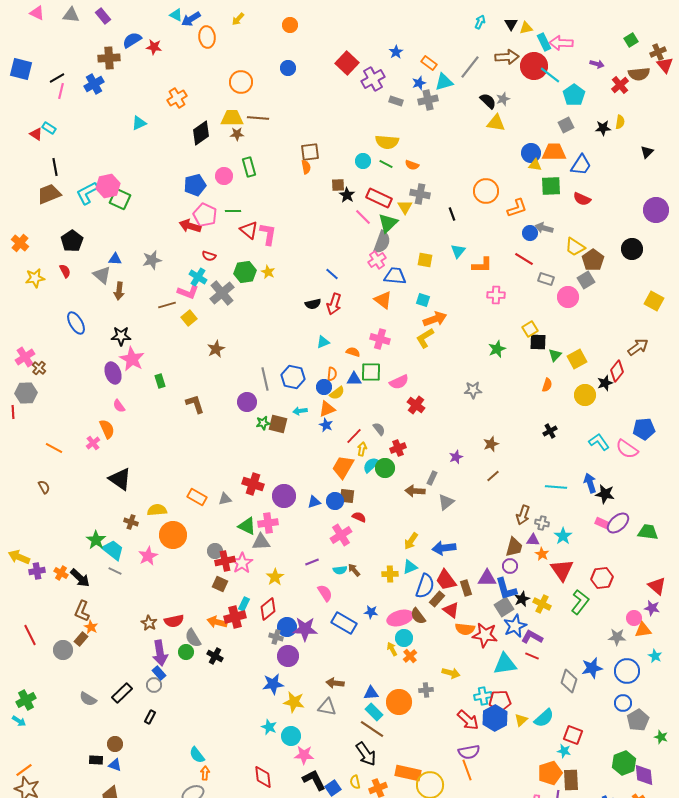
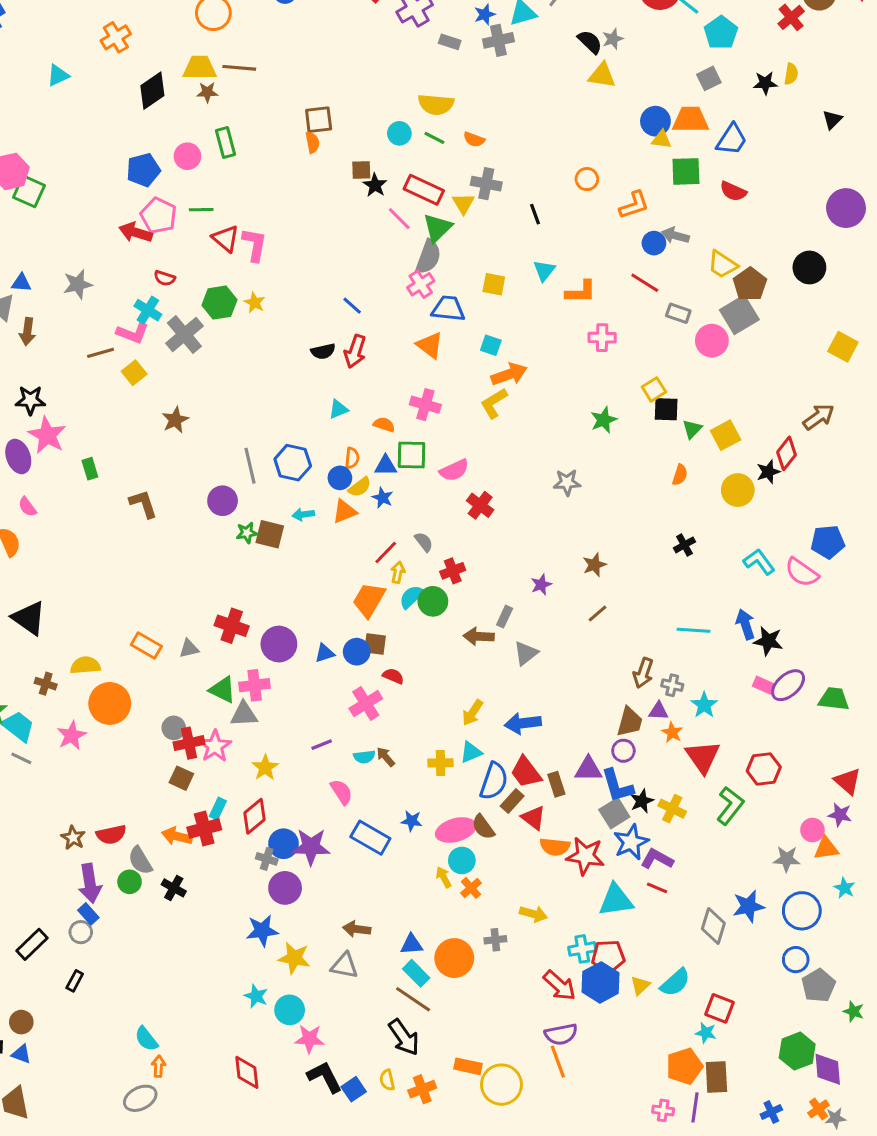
orange circle: (486, 191) -> (587, 179), size x0.6
gray square: (586, 280) -> (739, 315), size x1.4
blue star: (326, 425) -> (383, 498), moved
orange rectangle: (408, 773) -> (468, 1066), size x0.7

